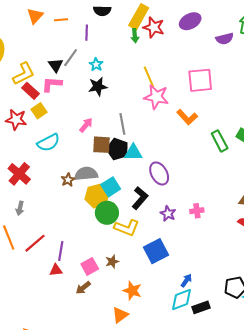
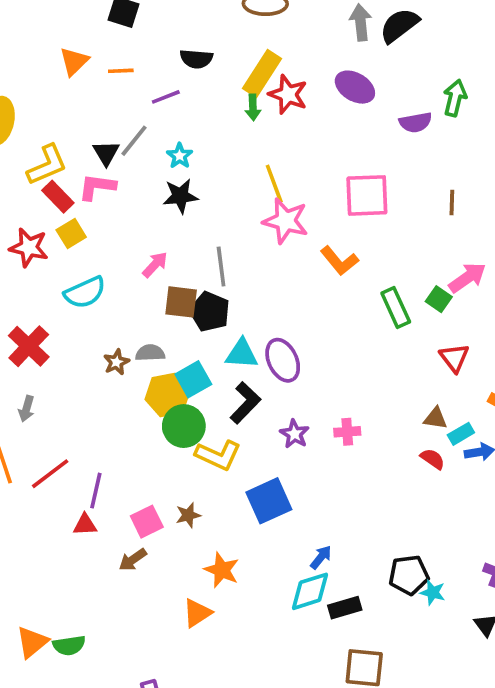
purple ellipse: (190, 21) -> (355, 87), turned 55
purple line: (87, 33) -> (166, 97), turned 63
cyan triangle: (133, 153) -> (242, 354), moved
gray semicircle: (86, 174) -> (150, 353), size x0.7

